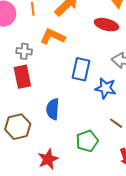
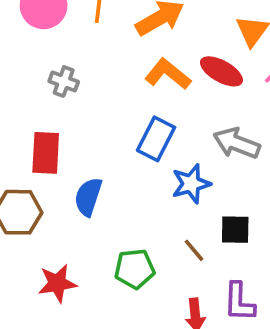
orange L-shape: (53, 37) -> (168, 74), moved
red rectangle: (22, 77) -> (46, 153), moved
blue star: (106, 88) -> (191, 184), turned 30

